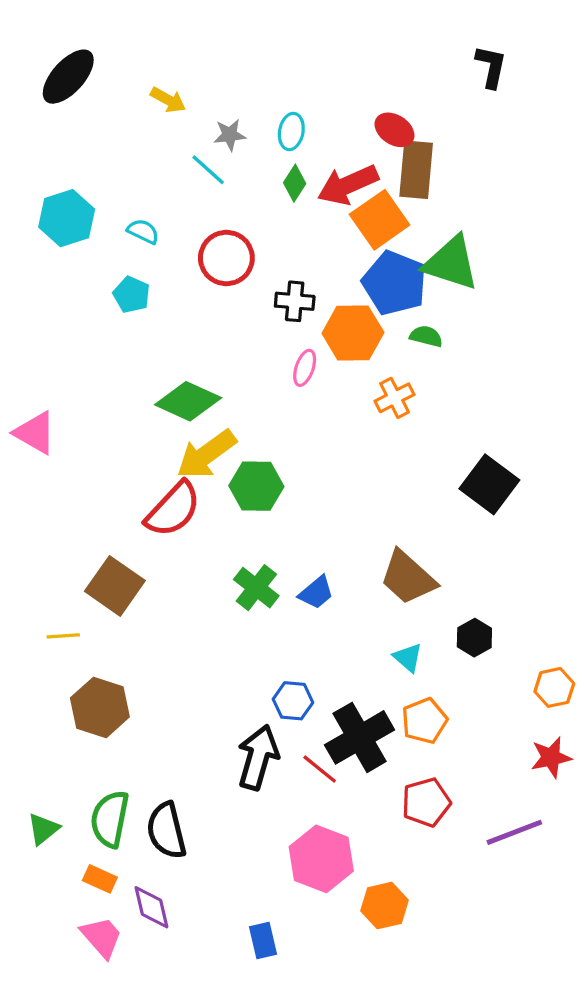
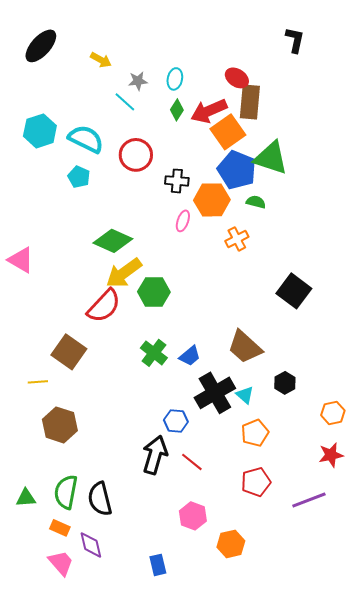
cyan semicircle: (143, 231) -> (86, 139), size x1.8
black cross: (360, 737) -> (215, 393), moved
green triangle: (43, 829) -> (26, 498), turned 35
pink hexagon: (321, 859) -> (193, 516), size x0.7

